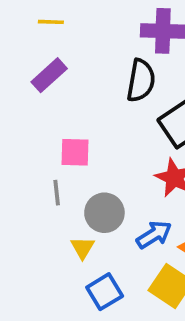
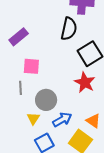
purple rectangle: (49, 75) -> (19, 37), moved
blue arrow: (154, 235) -> (62, 120), moved

